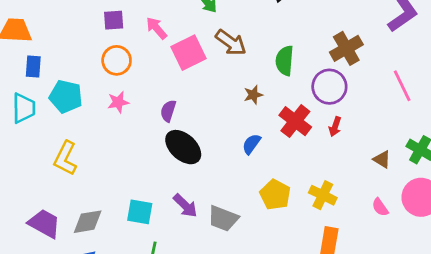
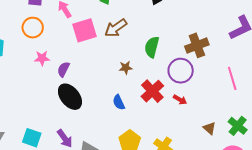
brown arrow: (231, 43) -> (116, 28), turned 100
pink star: (118, 102) -> (42, 58), moved
red arrow: (335, 127) -> (180, 100), turned -88
blue semicircle: (252, 144) -> (119, 102), turned -70

